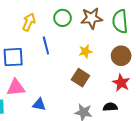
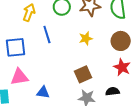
brown square: (80, 78) -> (83, 74), moved, turned 36

